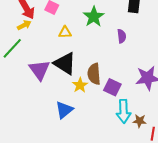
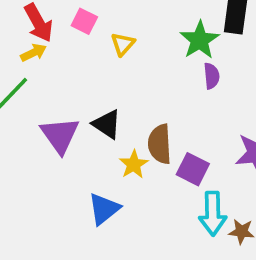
green star: (94, 17) -> (200, 40), moved
yellow triangle: (65, 32) -> (123, 44), moved, turned -48
black triangle: (65, 64) -> (107, 124), size x0.7

